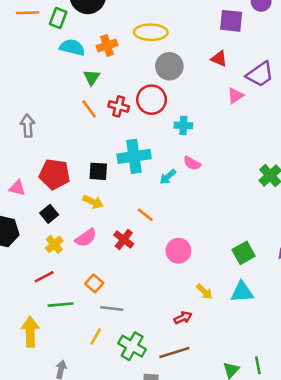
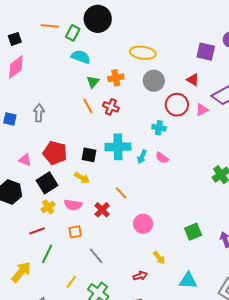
orange cross: (107, 46) -> (116, 78), moved
red circle: (152, 100) -> (177, 105), moved
cyan arrow: (168, 177) -> (142, 157), moved, turned -32
black square: (49, 214) -> (47, 183), size x1.5
pink semicircle: (86, 238) -> (73, 205), turned 36
orange square: (94, 283) -> (75, 232), moved, turned 32
cyan triangle: (242, 292) -> (188, 281), moved
green line: (61, 305) -> (47, 254), turned -66
gray line: (112, 308) -> (96, 256), moved, turned 36
yellow arrow: (30, 332) -> (21, 272), turned 35

